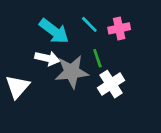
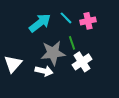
cyan arrow: (54, 31) -> (40, 23), turned -75
white arrow: (47, 58) -> (44, 71), moved

